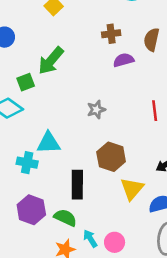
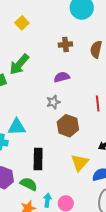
purple semicircle: (124, 60) -> (62, 77), moved
brown hexagon: (111, 157) -> (68, 126), moved
cyan arrow: (90, 239) -> (47, 200), turned 40

